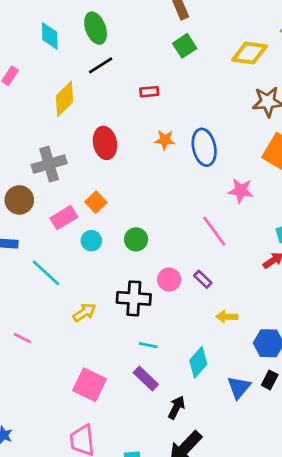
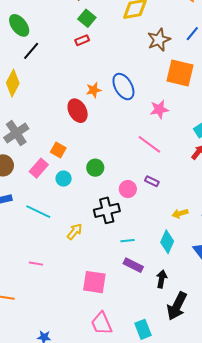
red rectangle: (149, 92) -> (82, 40), moved
red ellipse: (105, 143) -> (78, 111), moved
yellow arrow: (227, 317) -> (180, 213), moved

